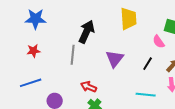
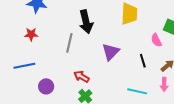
black arrow: (87, 32) -> (86, 22), turned 135
black line: (148, 64) -> (143, 61), turned -56

